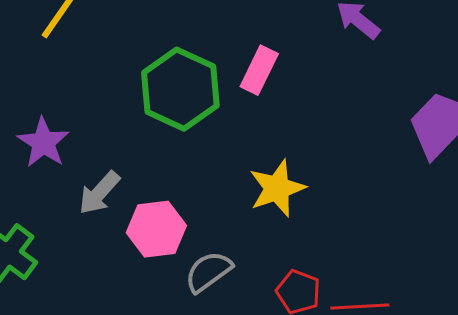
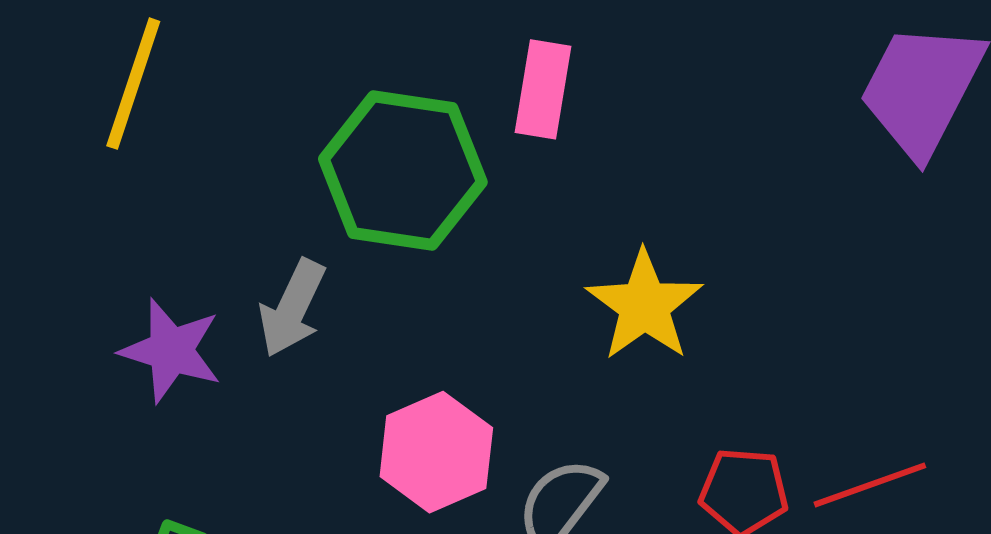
gray arrow: (99, 193) -> (292, 308), moved

